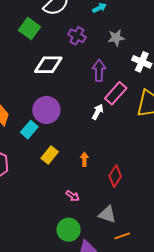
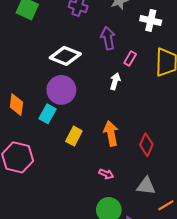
white diamond: (48, 65) -> (65, 56), moved, turned 32
pink rectangle: (116, 93) -> (130, 58), size x0.6
orange arrow: (84, 159) -> (111, 133), size x1.6

